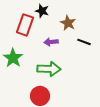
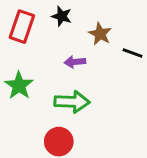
red rectangle: (25, 25) -> (22, 27), moved
black line: (84, 42) -> (132, 53), moved

